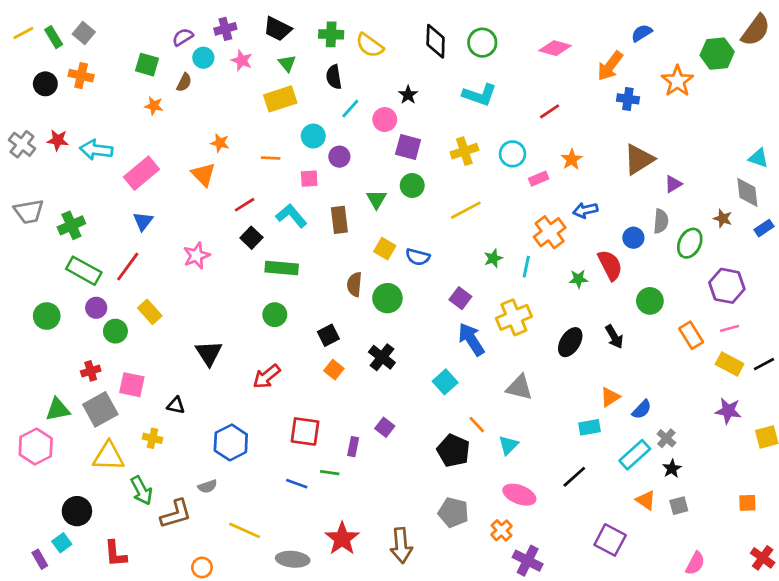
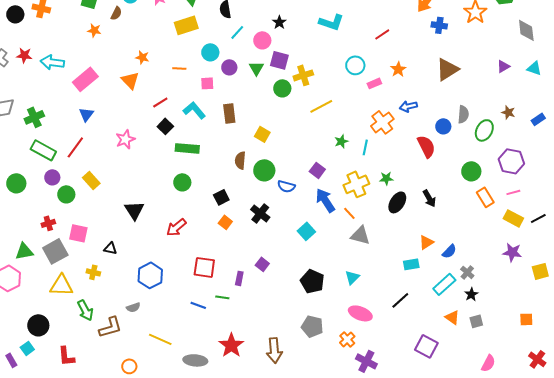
yellow cross: (464, 151) -> (303, 75), moved
purple triangle: (673, 184) -> (503, 66), moved
gray diamond: (747, 192) -> (526, 30), moved
green triangle: (376, 199) -> (256, 68), moved
blue semicircle: (418, 257) -> (286, 186), moved
green star: (578, 279) -> (386, 178), moved
green circle: (650, 301) -> (471, 171), moved
orange line: (477, 425) -> (349, 213), moved

